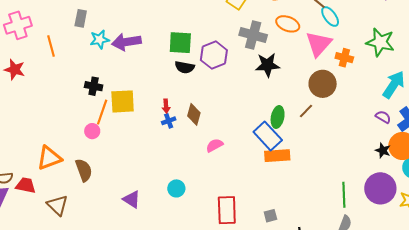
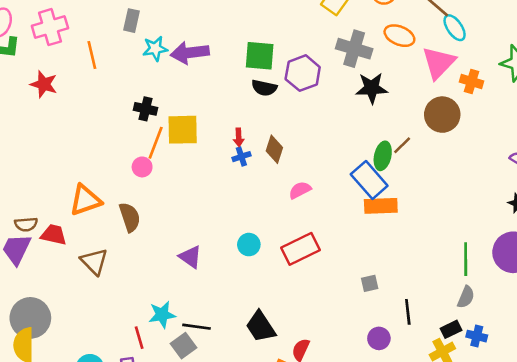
brown line: (306, 111) -> (402, 145), moved
red rectangle: (227, 210) -> (301, 249), moved, turned 64

